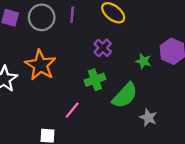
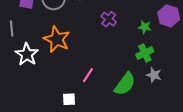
green cross: (95, 80) -> (145, 53), moved
green semicircle: (125, 95) -> (125, 84), moved

